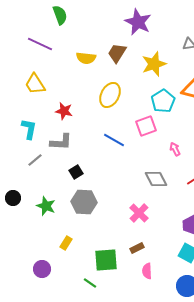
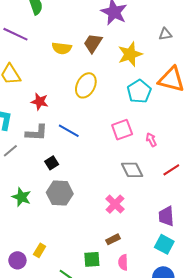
pink square: (146, 126) -> (122, 130), moved
blue line: (114, 140) -> (69, 131), moved
yellow rectangle: (66, 243) -> (40, 250), moved
green square: (106, 260) -> (92, 259), moved, size x0.7

